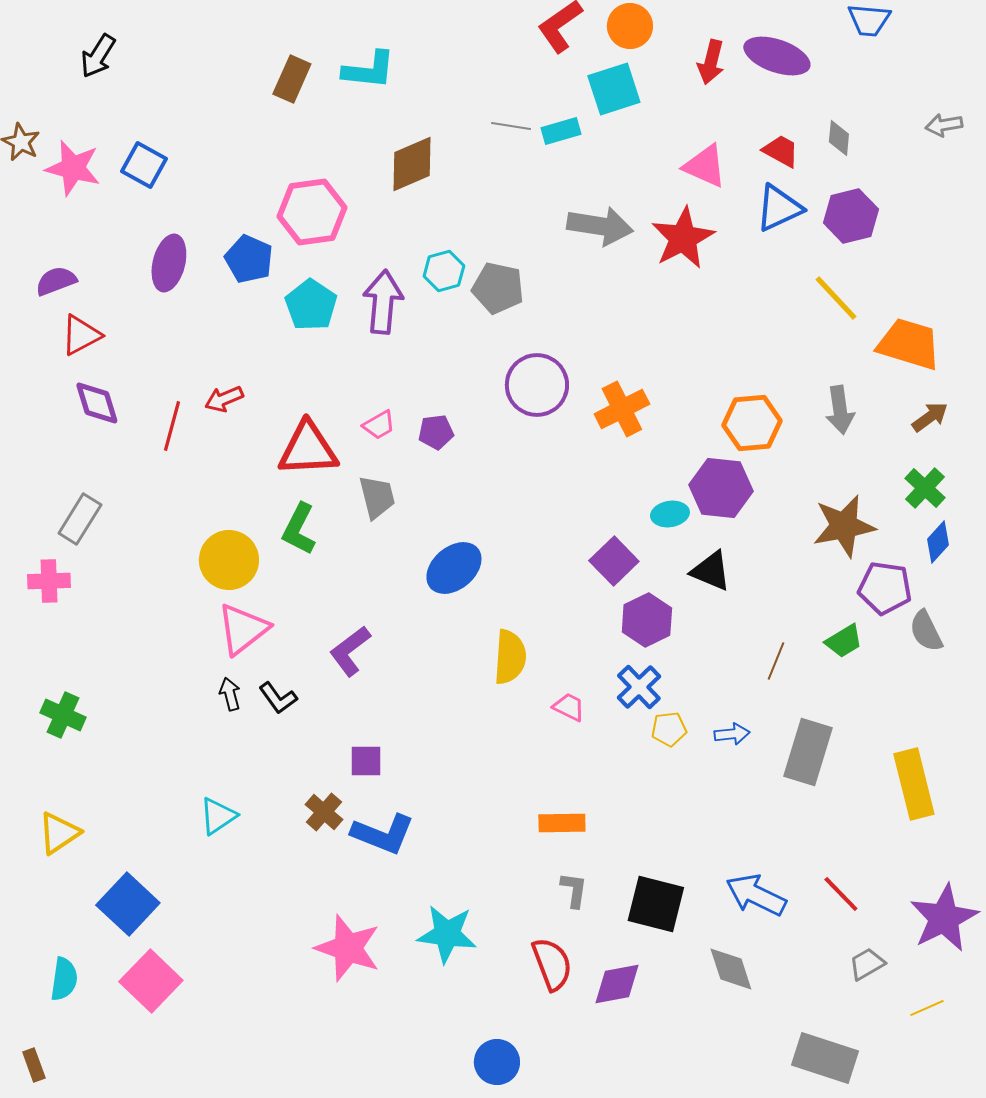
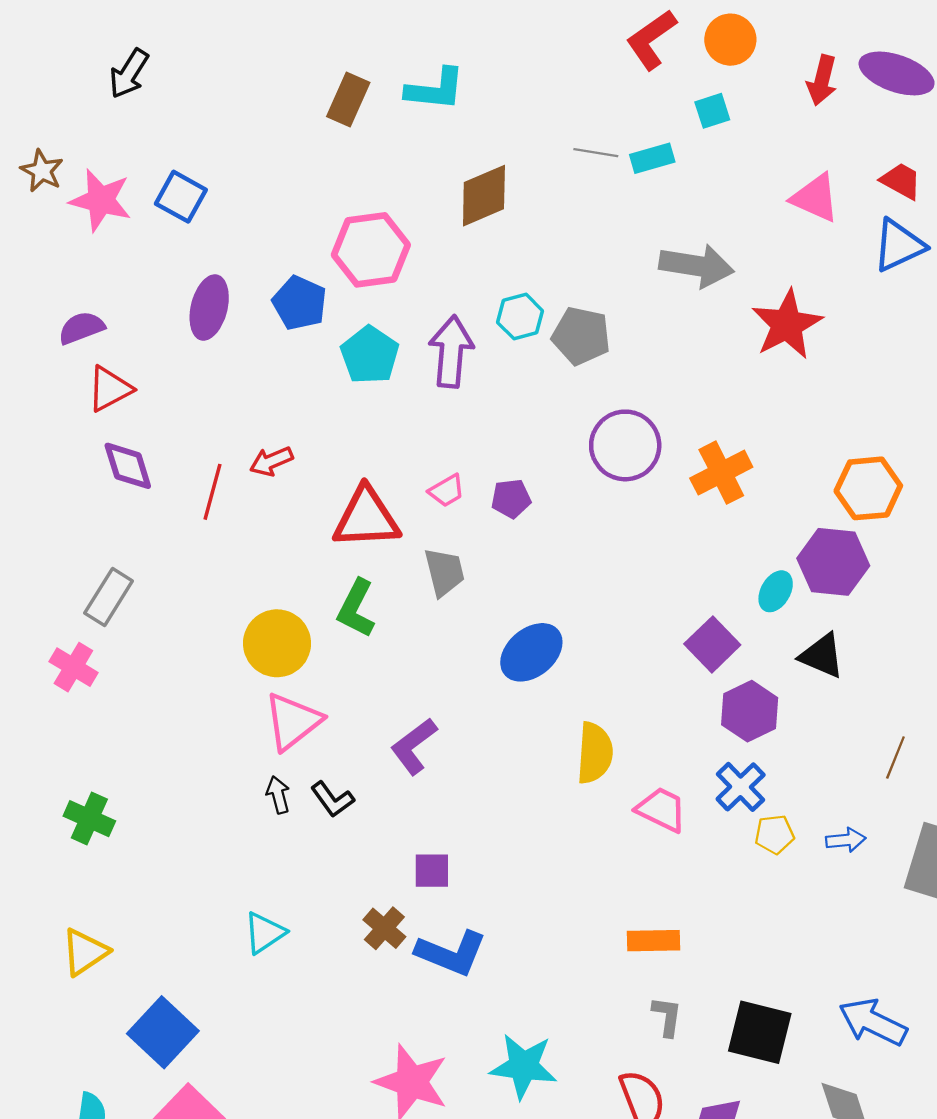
cyan square: (614, 89) -> (712, 111), size x0.6
red star: (683, 238) -> (787, 324), moved
cyan ellipse: (670, 514) -> (776, 591), turned -51
pink cross: (49, 581) -> (73, 667), turned 33
pink trapezoid: (569, 707) -> (661, 810), size x1.4

